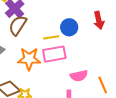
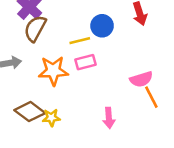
pink rectangle: (54, 54) -> (85, 62), size x0.7
pink semicircle: (79, 76) -> (141, 79), moved

